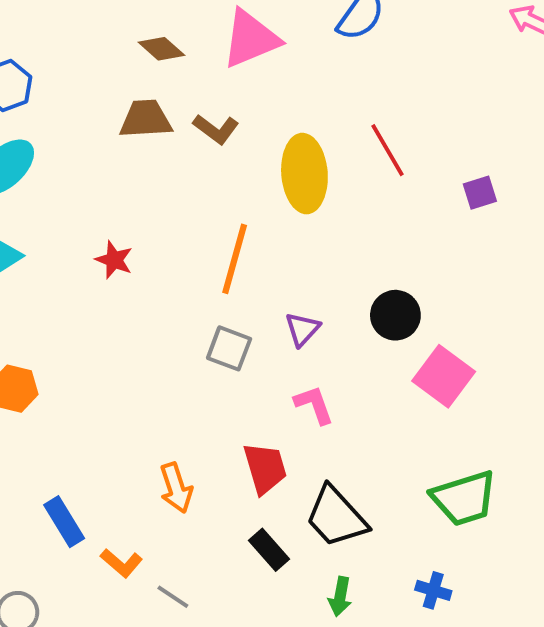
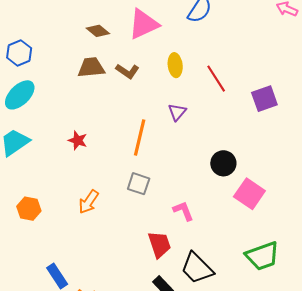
yellow ellipse: (304, 174) -> (175, 65), moved, size x0.6
purple square: (480, 193) -> (264, 99), size x1.5
purple triangle: (302, 329) -> (177, 112), moved
orange arrow: (176, 488) -> (89, 202), moved, turned 55

